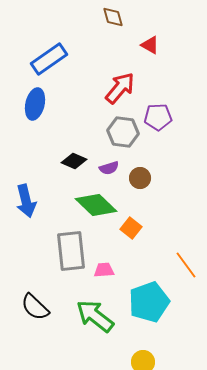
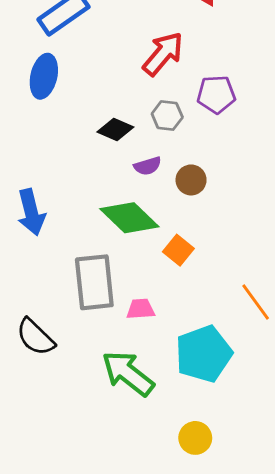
gray hexagon: (123, 132) -> (167, 115), size x0.7
black diamond: (74, 161) -> (115, 129), moved
black semicircle: (35, 307) -> (35, 337), moved

